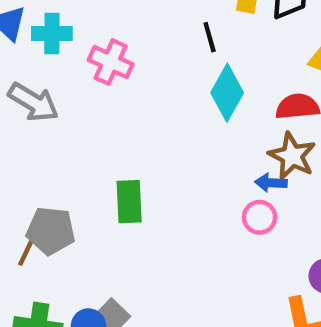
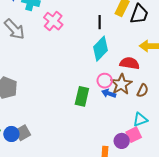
green rectangle: (129, 202) -> (82, 96), moved
pink circle: (259, 217) -> (105, 81), moved

